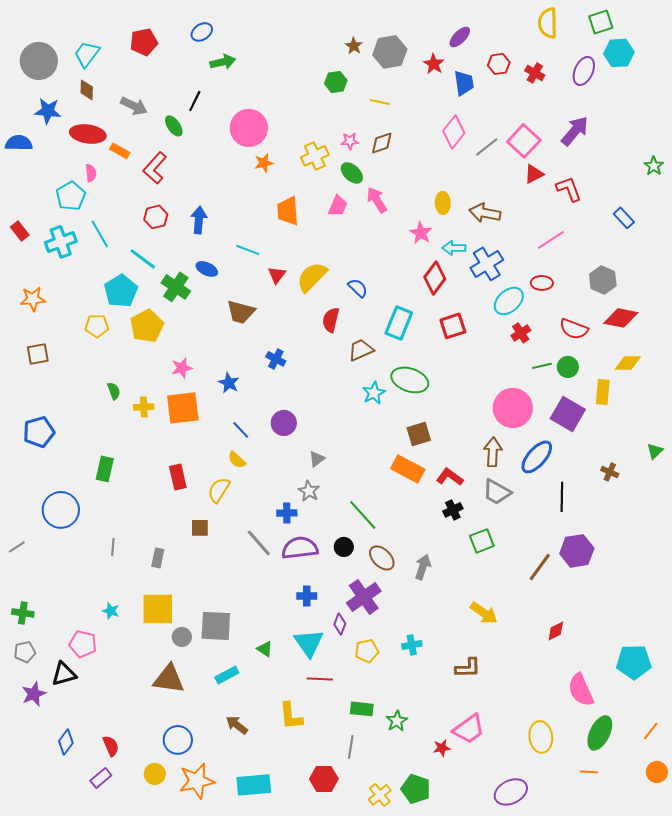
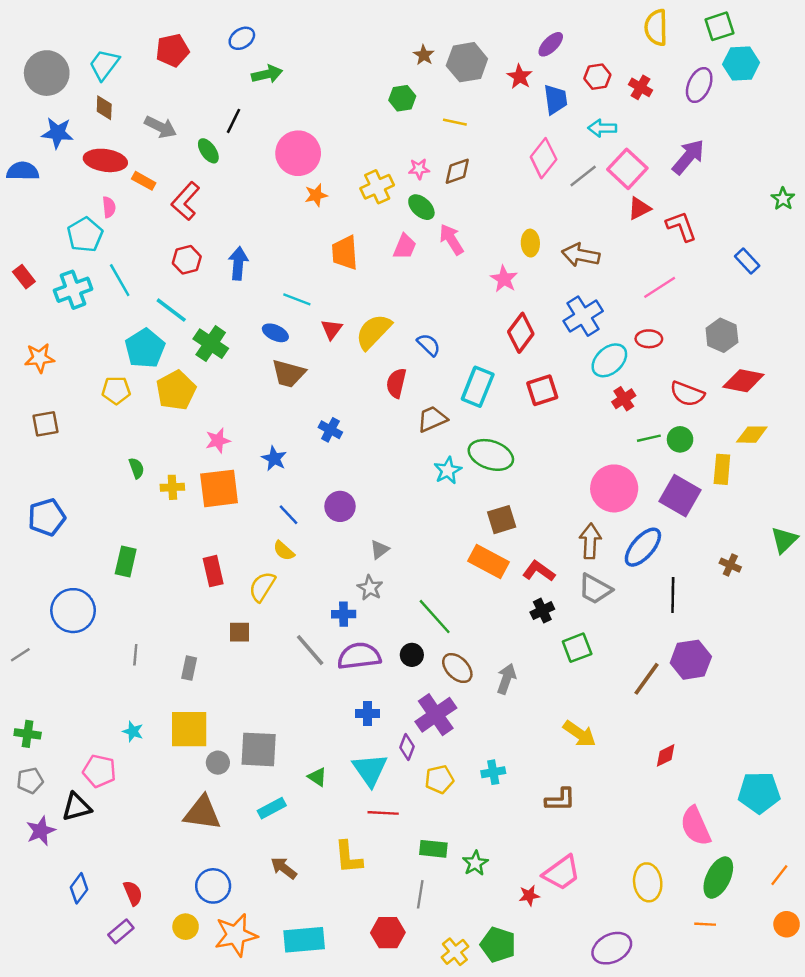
cyan arrow: (454, 248) -> (602, 128), moved
blue ellipse: (207, 269) -> (275, 333), moved
green triangle: (655, 451) -> (784, 540), size x1.4

